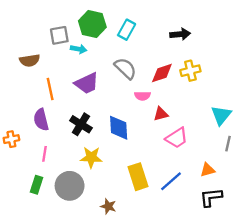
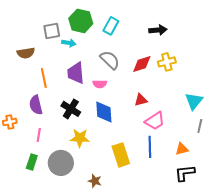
purple trapezoid: (87, 83) -> (76, 73), turned 110
pink semicircle: (143, 96) -> (100, 84), moved
blue line: (171, 181) -> (150, 147), moved, turned -50

